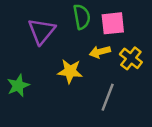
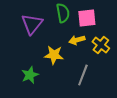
green star: (18, 86) -> (30, 75), moved

